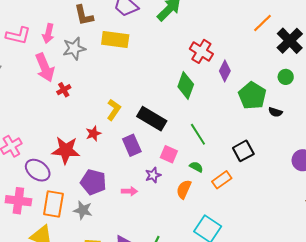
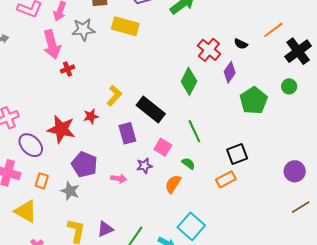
black semicircle: (275, 112) -> (241, 44), moved
orange rectangle: (222, 180) -> (226, 179), moved
orange rectangle: (53, 204) -> (42, 181), size x0.6

